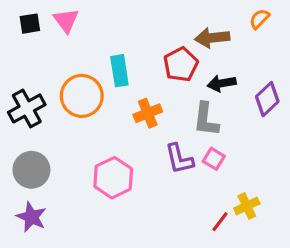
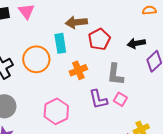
orange semicircle: (259, 19) -> (149, 10), turned 40
brown arrow: (212, 38) -> (76, 22), moved
black arrow: (222, 83) -> (136, 43), moved

